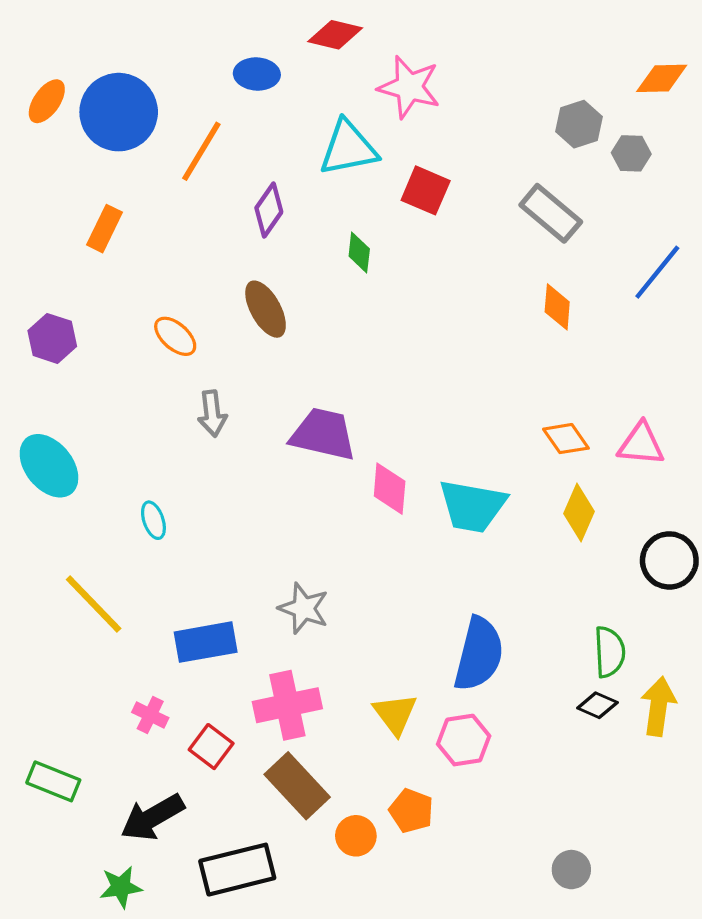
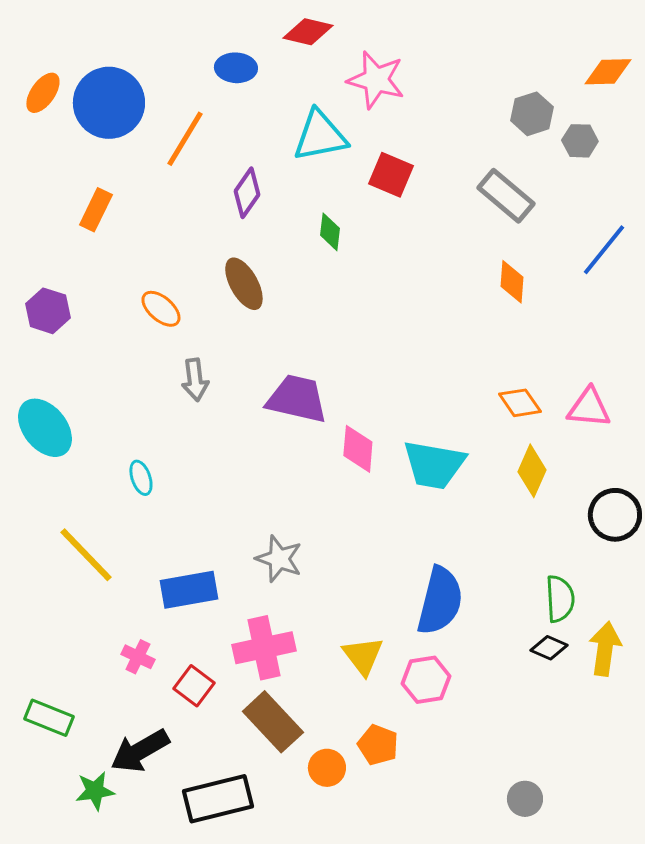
green star: (121, 887) -> (95, 791), moved

